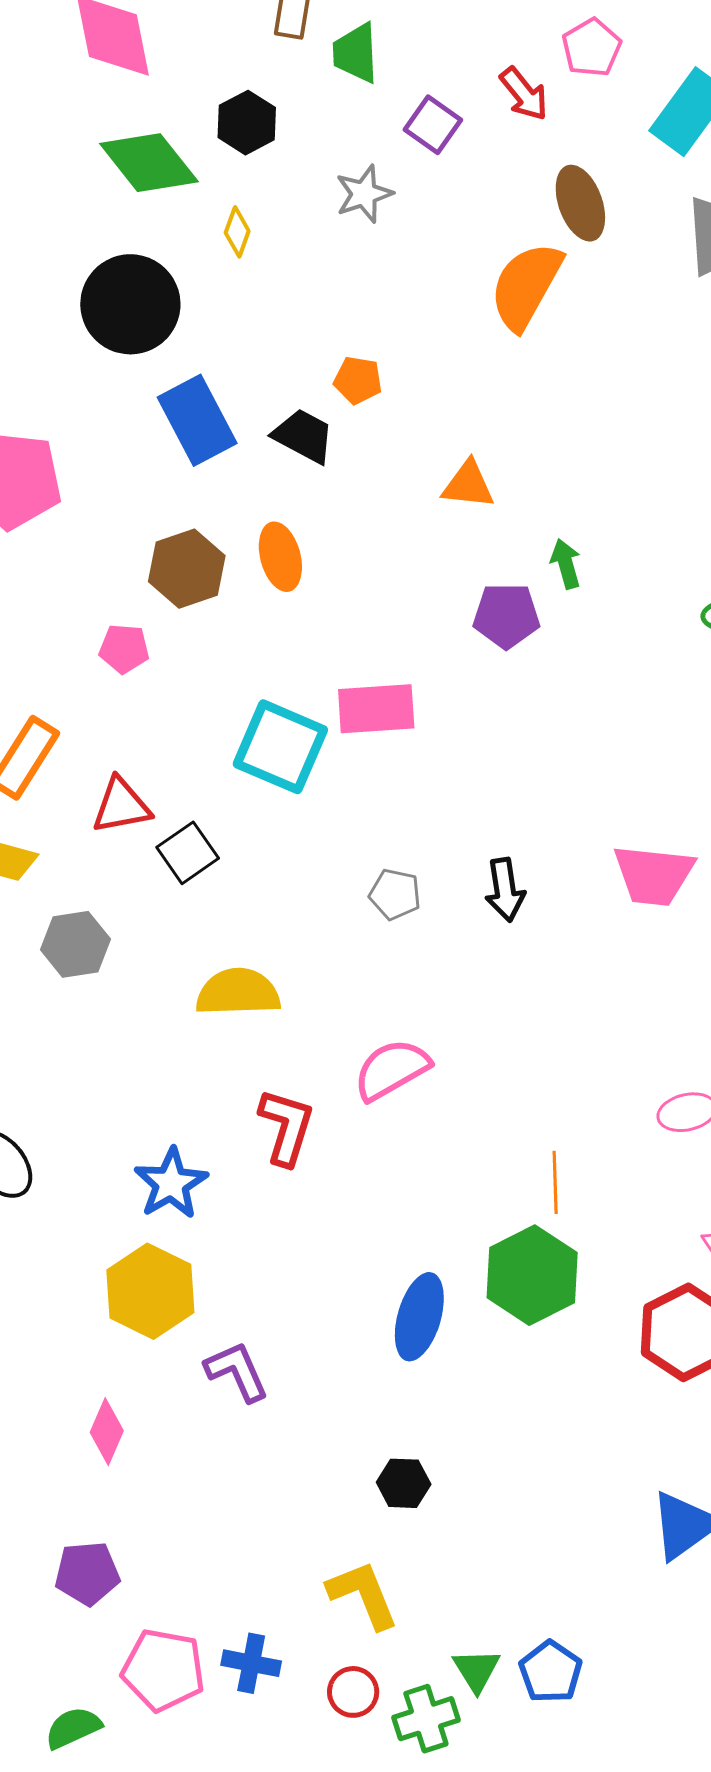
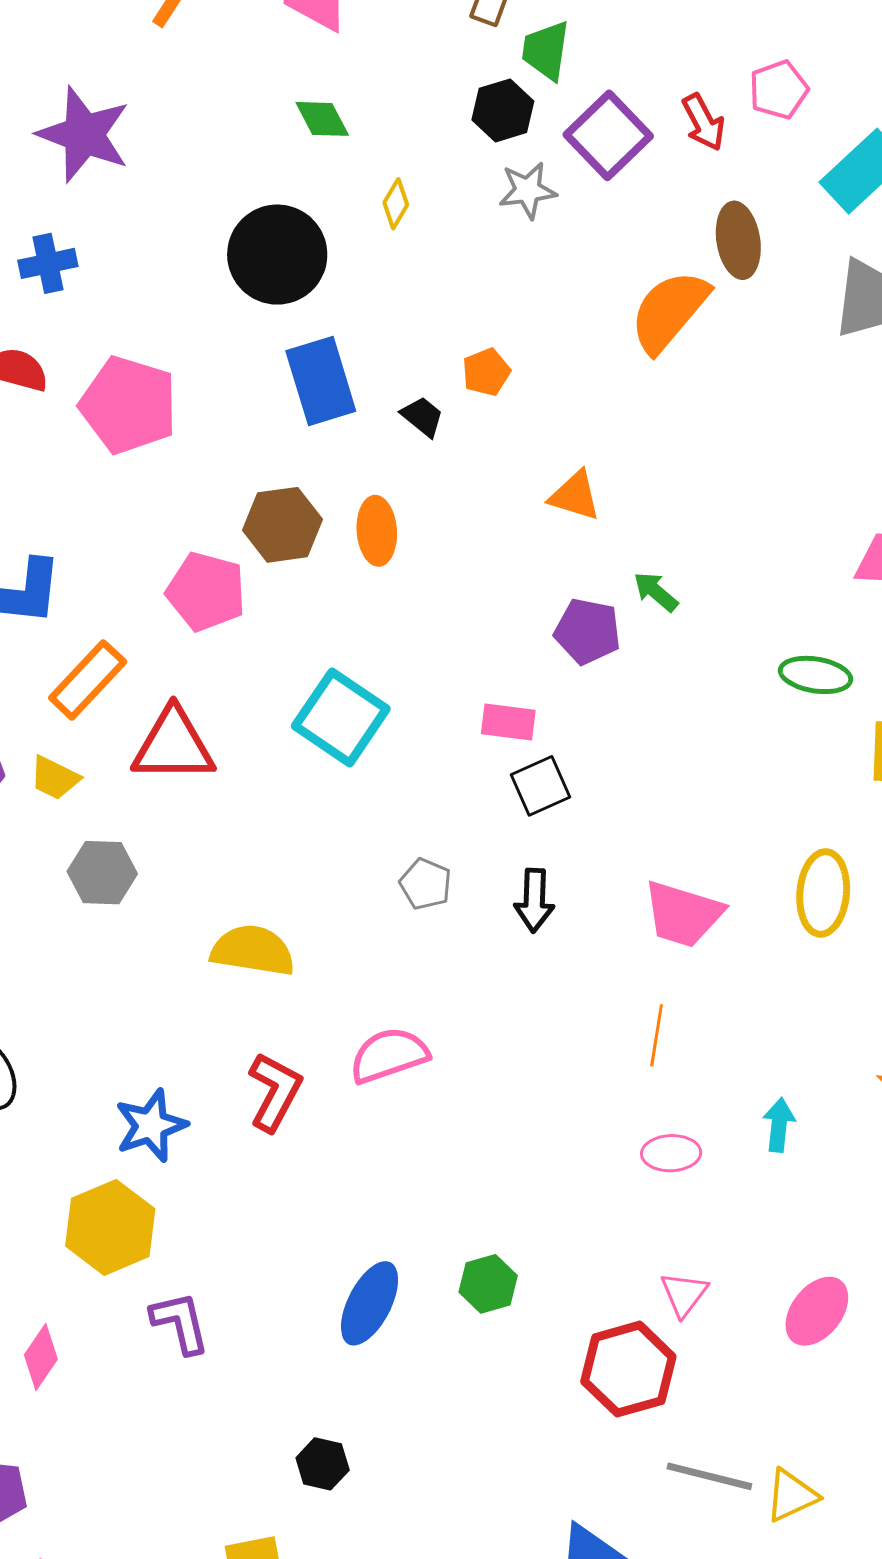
black hexagon: (247, 123) -> (503, 110), moved
purple square: (433, 125) -> (608, 135), size x1.5
green diamond: (149, 163) -> (322, 119), size x0.6
orange pentagon: (358, 380) -> (486, 372), turned 30
black trapezoid: (304, 436) -> (422, 417), size x0.7
green arrow: (566, 564) -> (656, 592), turned -45
pink pentagon: (124, 649) -> (206, 592), size x1.6
pink rectangle: (376, 709) -> (508, 722), moved, size x0.7
red triangle: (121, 806) -> (173, 745), size x1.4
black square: (188, 853) -> (541, 786), moved
orange line: (555, 1182) -> (657, 1035), moved
green hexagon: (532, 1275) -> (488, 1284), size x0.6

